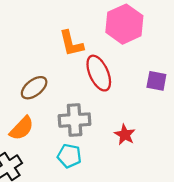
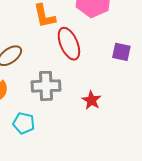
cyan pentagon: (69, 156) -> (24, 123), moved

